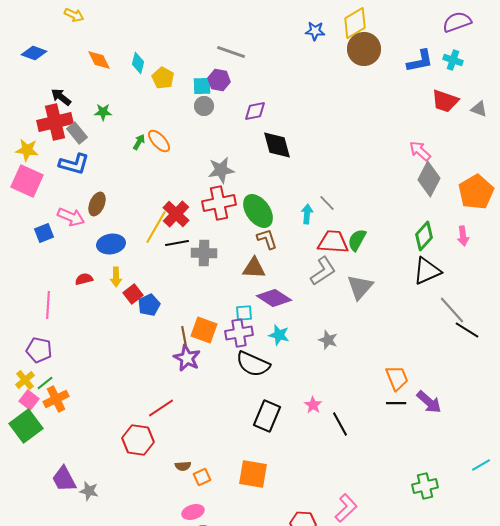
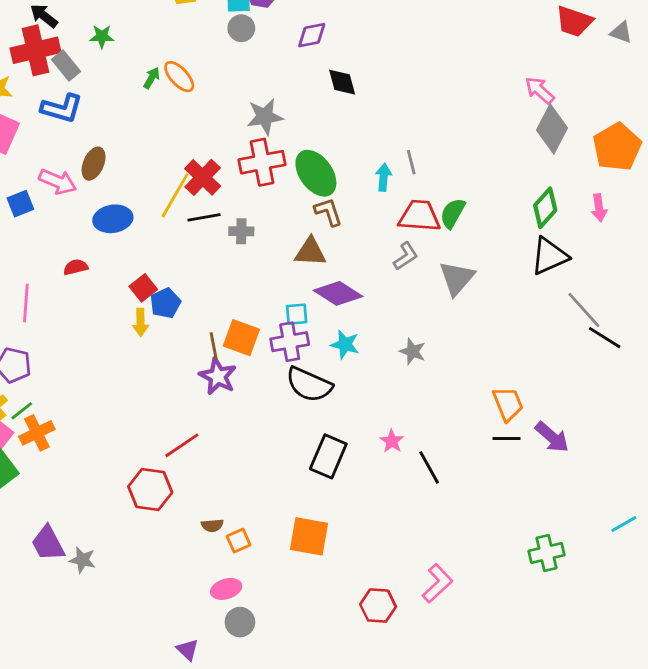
black diamond: (277, 145) -> (342, 82), size x0.7
gray line: (327, 203) -> (411, 162), turned 30
gray cross: (204, 253) -> (241, 231), size x0.7
gray L-shape: (323, 271) -> (406, 256), size x0.7
yellow arrow: (116, 277) -> (140, 322), moved

